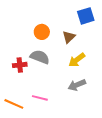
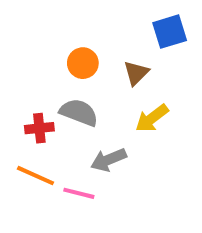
gray arrow: (77, 85) -> (108, 160), moved
orange line: (14, 104) -> (35, 176), moved

